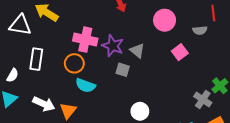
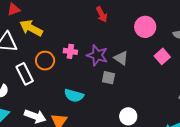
pink cross: (85, 40) -> (70, 51), size x0.6
white rectangle: (36, 59) -> (25, 74), turned -30
orange circle: (74, 63) -> (45, 61), moved

